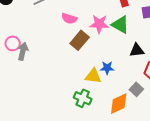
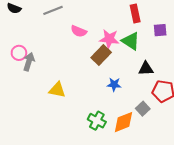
brown rectangle: (80, 40) -> (101, 55), moved
yellow triangle: (93, 76) -> (57, 90), moved
green cross: (83, 98) -> (97, 121), moved

